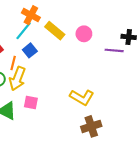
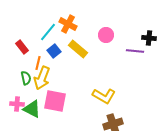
orange cross: (31, 15) -> (68, 24), moved
yellow rectangle: (55, 31) -> (78, 49), moved
pink square: (31, 102) -> (55, 101), size x1.6

